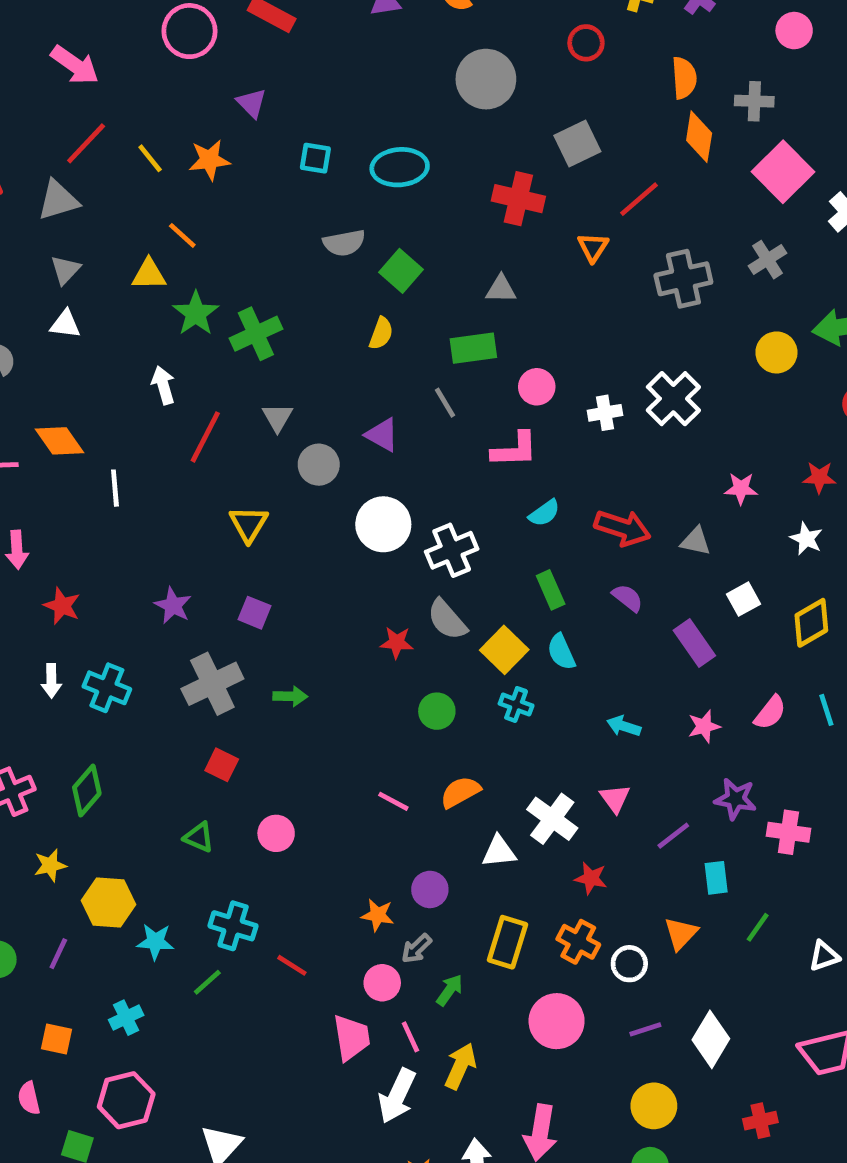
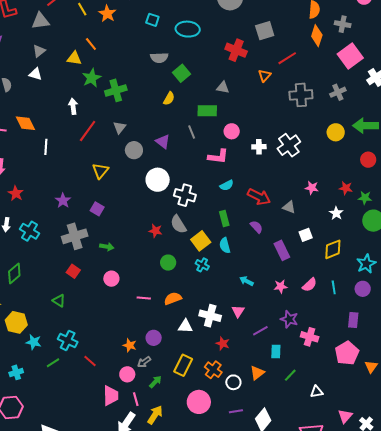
orange star: (209, 160) -> (107, 14), turned 30
white cross: (452, 550) -> (185, 195), turned 30
pink line: (393, 801) -> (144, 298), turned -32
white cross: (552, 819) -> (210, 316), turned -30
pink circle: (276, 833) -> (111, 279), moved

